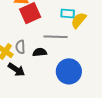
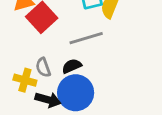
blue circle: (69, 71) -> (76, 93), moved

